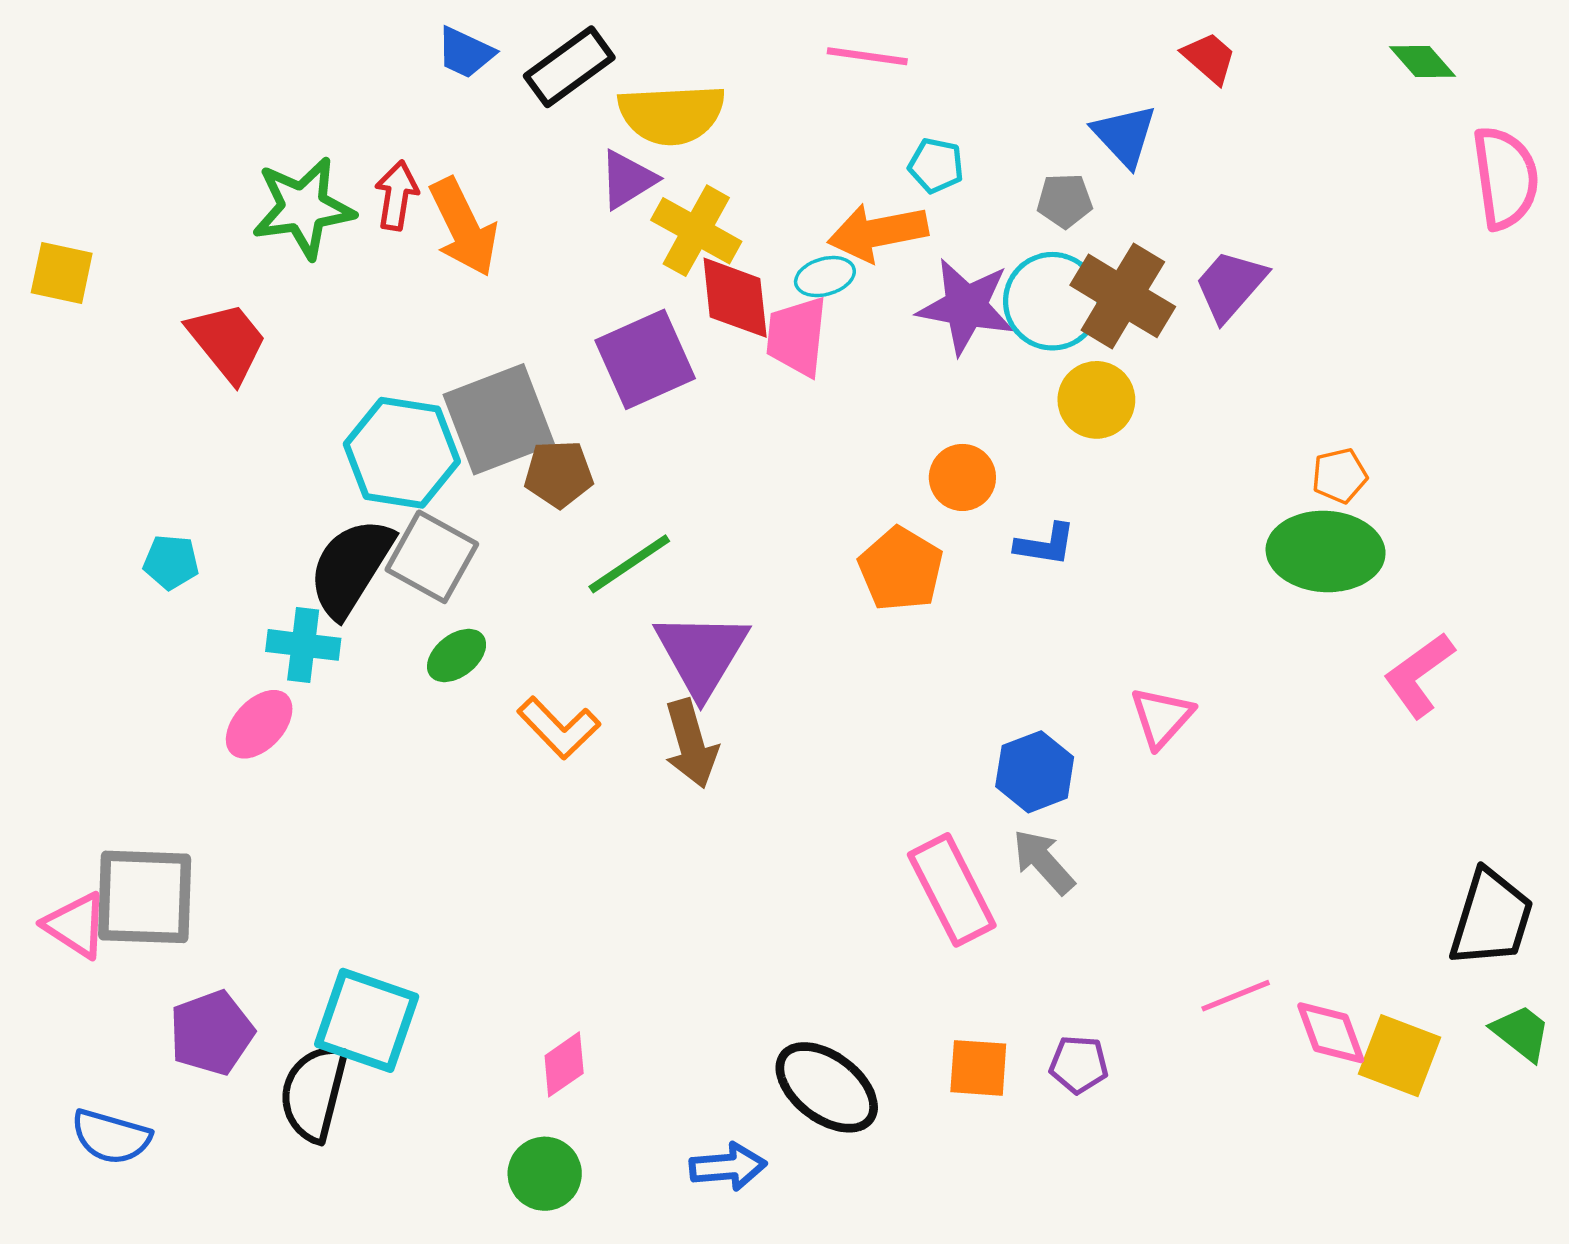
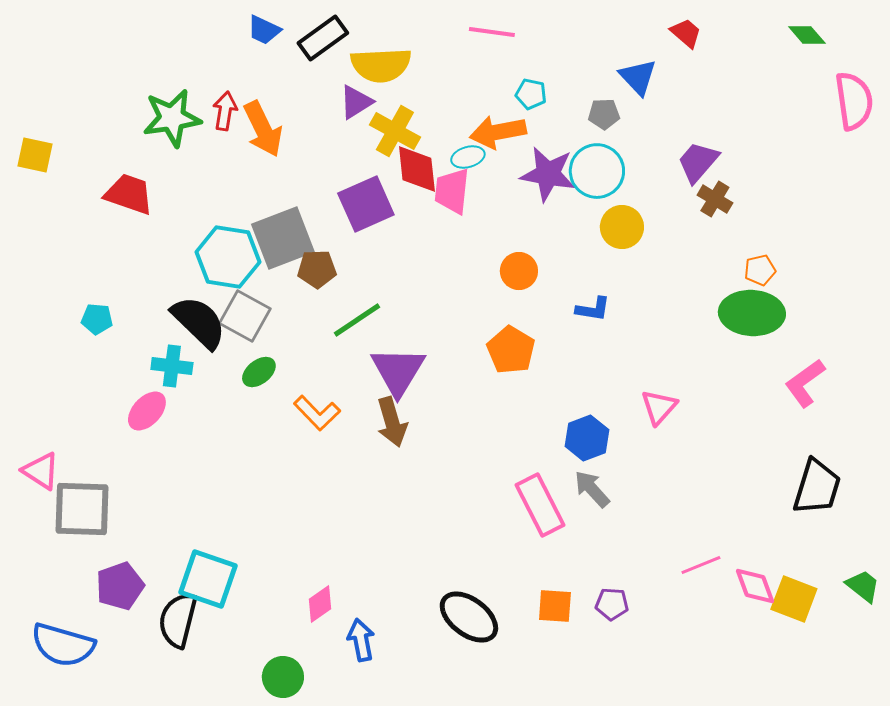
brown cross: (1123, 296) -> (715, 199), moved, size x0.6
red trapezoid: (227, 342) -> (129, 194), turned -32
orange circle: (962, 477) -> (519, 271), moved
black semicircle: (351, 567) -> (199, 322), turned 102
orange pentagon: (901, 569) -> (511, 350), moved
black trapezoid: (1491, 918) -> (817, 487), moved
pink triangle: (76, 925) -> (41, 471), moved
blue semicircle: (111, 1137) -> (63, 645), size x1.4
blue arrow: (728, 1167) -> (361, 640), moved, turned -96
green circle: (545, 1174) -> (283, 677), moved

